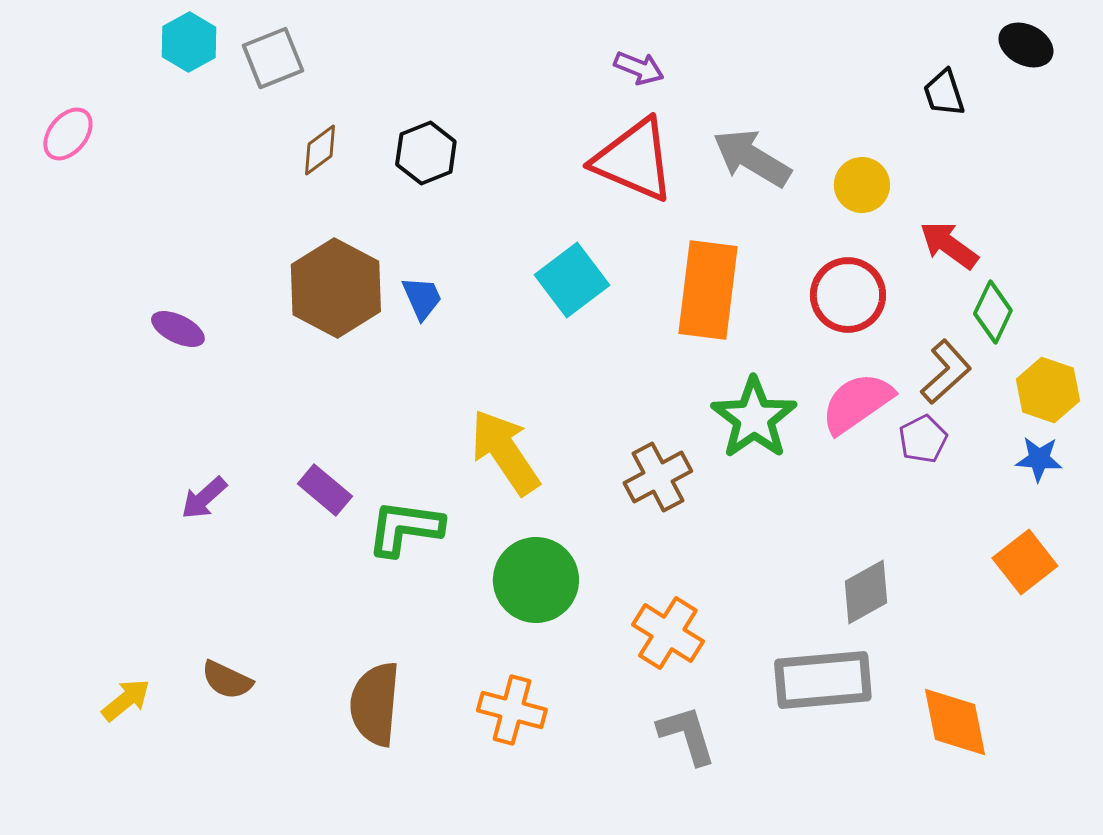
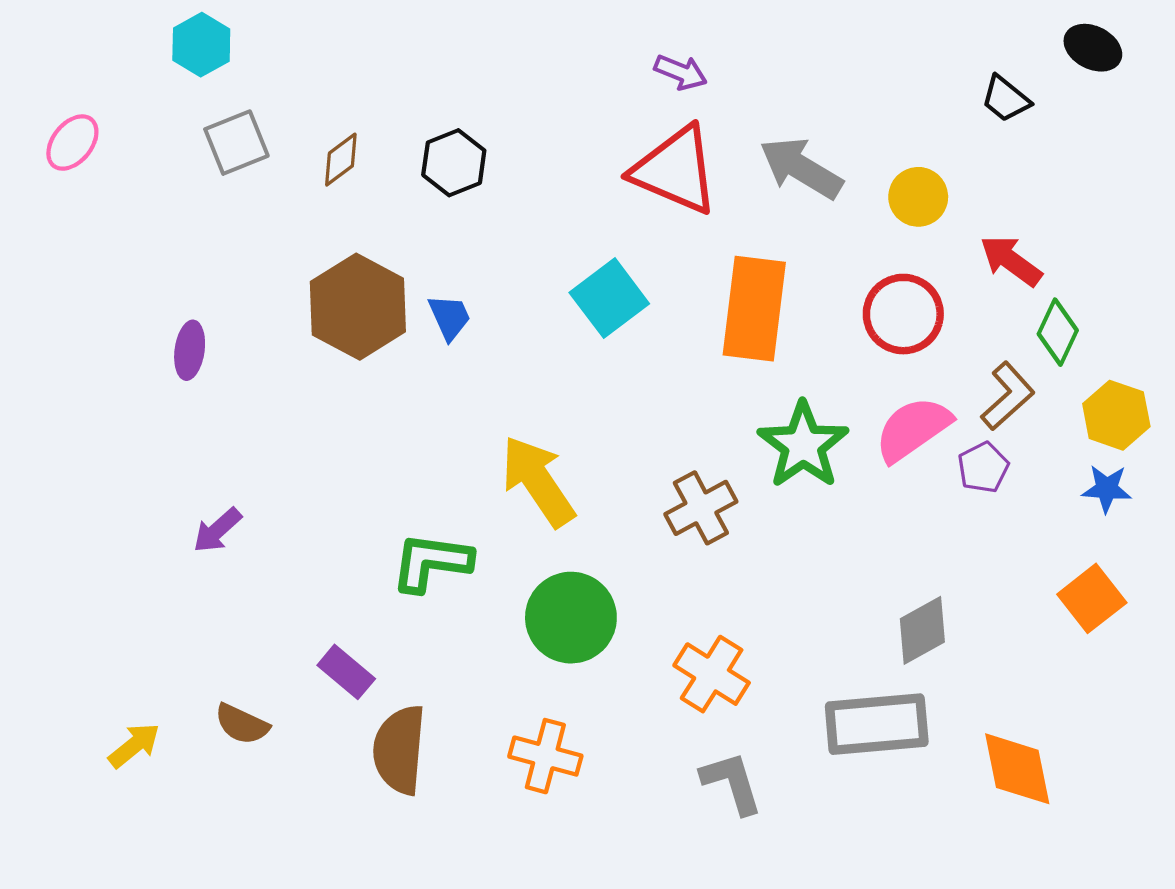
gray square: (273, 58) -> (236, 143), moved
black trapezoid: (944, 93) -> (1006, 99), turned -33
purple ellipse: (178, 329) -> (190, 350), turned 72
purple rectangle: (325, 490) -> (346, 672), moved

